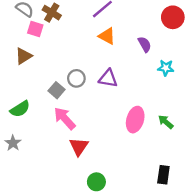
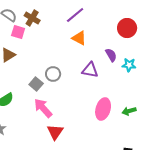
red circle: (173, 17) -> (127, 28), moved
purple semicircle: (145, 44) -> (111, 55), moved
purple triangle: (108, 78) -> (90, 70), moved
green arrow: (166, 122) -> (129, 111), turned -56

